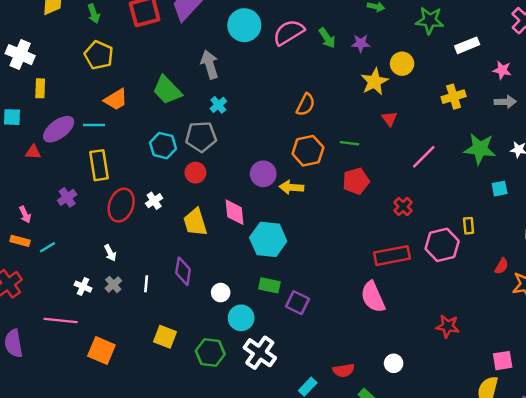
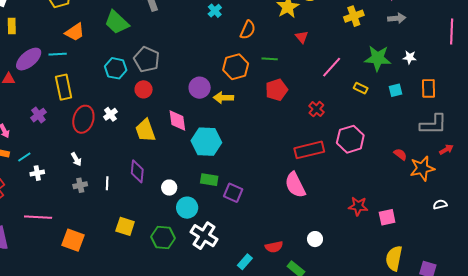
cyan cross: (218, 105) -> (215, 11), moved
orange semicircle: (306, 105) -> (248, 30), moved
gray pentagon: (201, 137) -> (147, 59), turned 30
yellow rectangle: (469, 226) -> (361, 88), moved, turned -56
red semicircle: (502, 266) -> (400, 154), turned -80
gray cross: (113, 285) -> (80, 185), turned 32
white cross: (83, 287) -> (37, 173), moved, turned -32
pink square: (503, 361) -> (387, 217), moved

